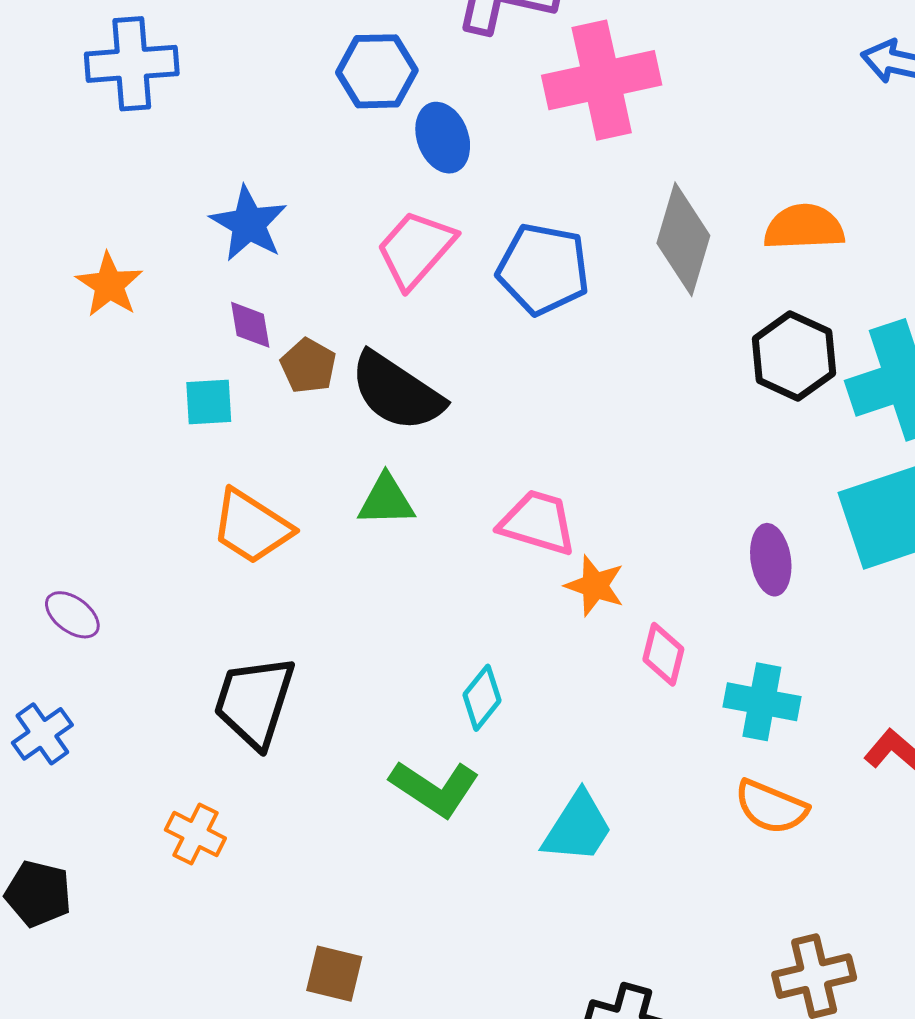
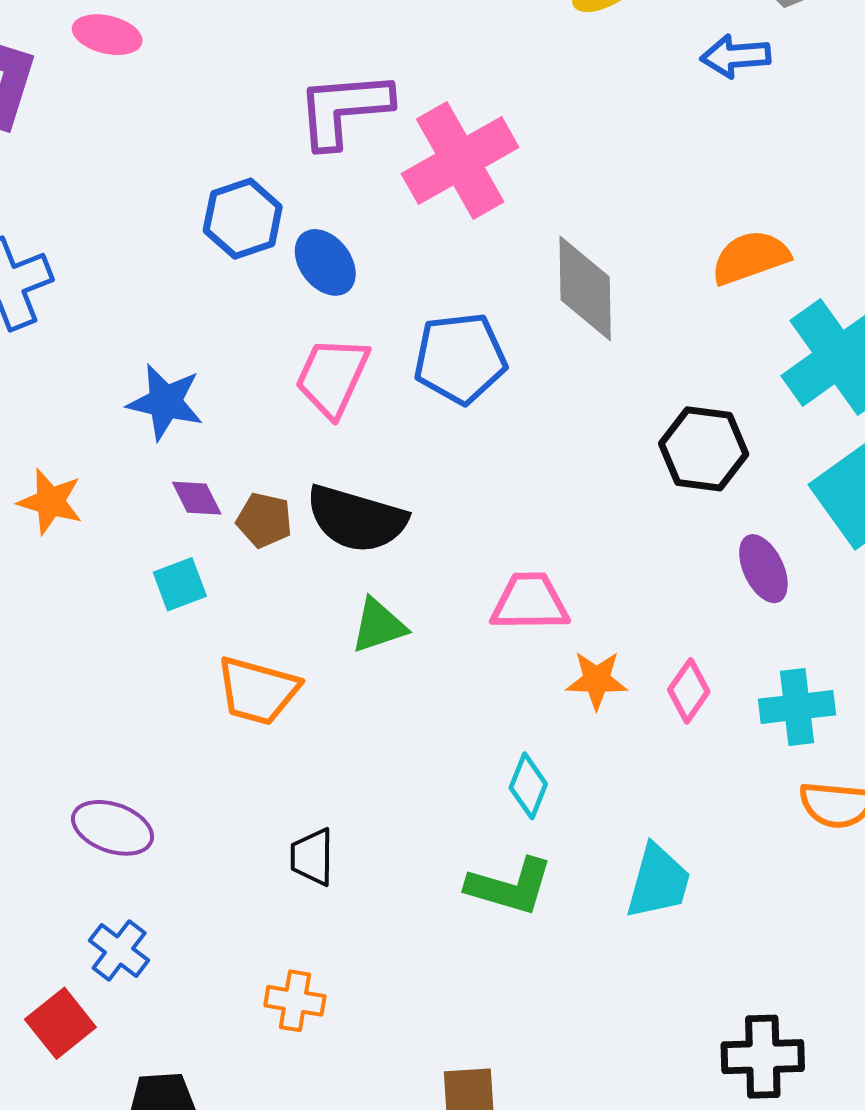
orange semicircle: (804, 227) -> (750, 257), moved
black hexagon: (794, 356) -> (704, 449), moved
orange star: (595, 586) -> (597, 680), moved
purple ellipse: (72, 615) -> (113, 828), size x1.4
pink diamond: (663, 654) -> (689, 691), turned 38
black trapezoid: (254, 702) -> (312, 857), size x0.6

